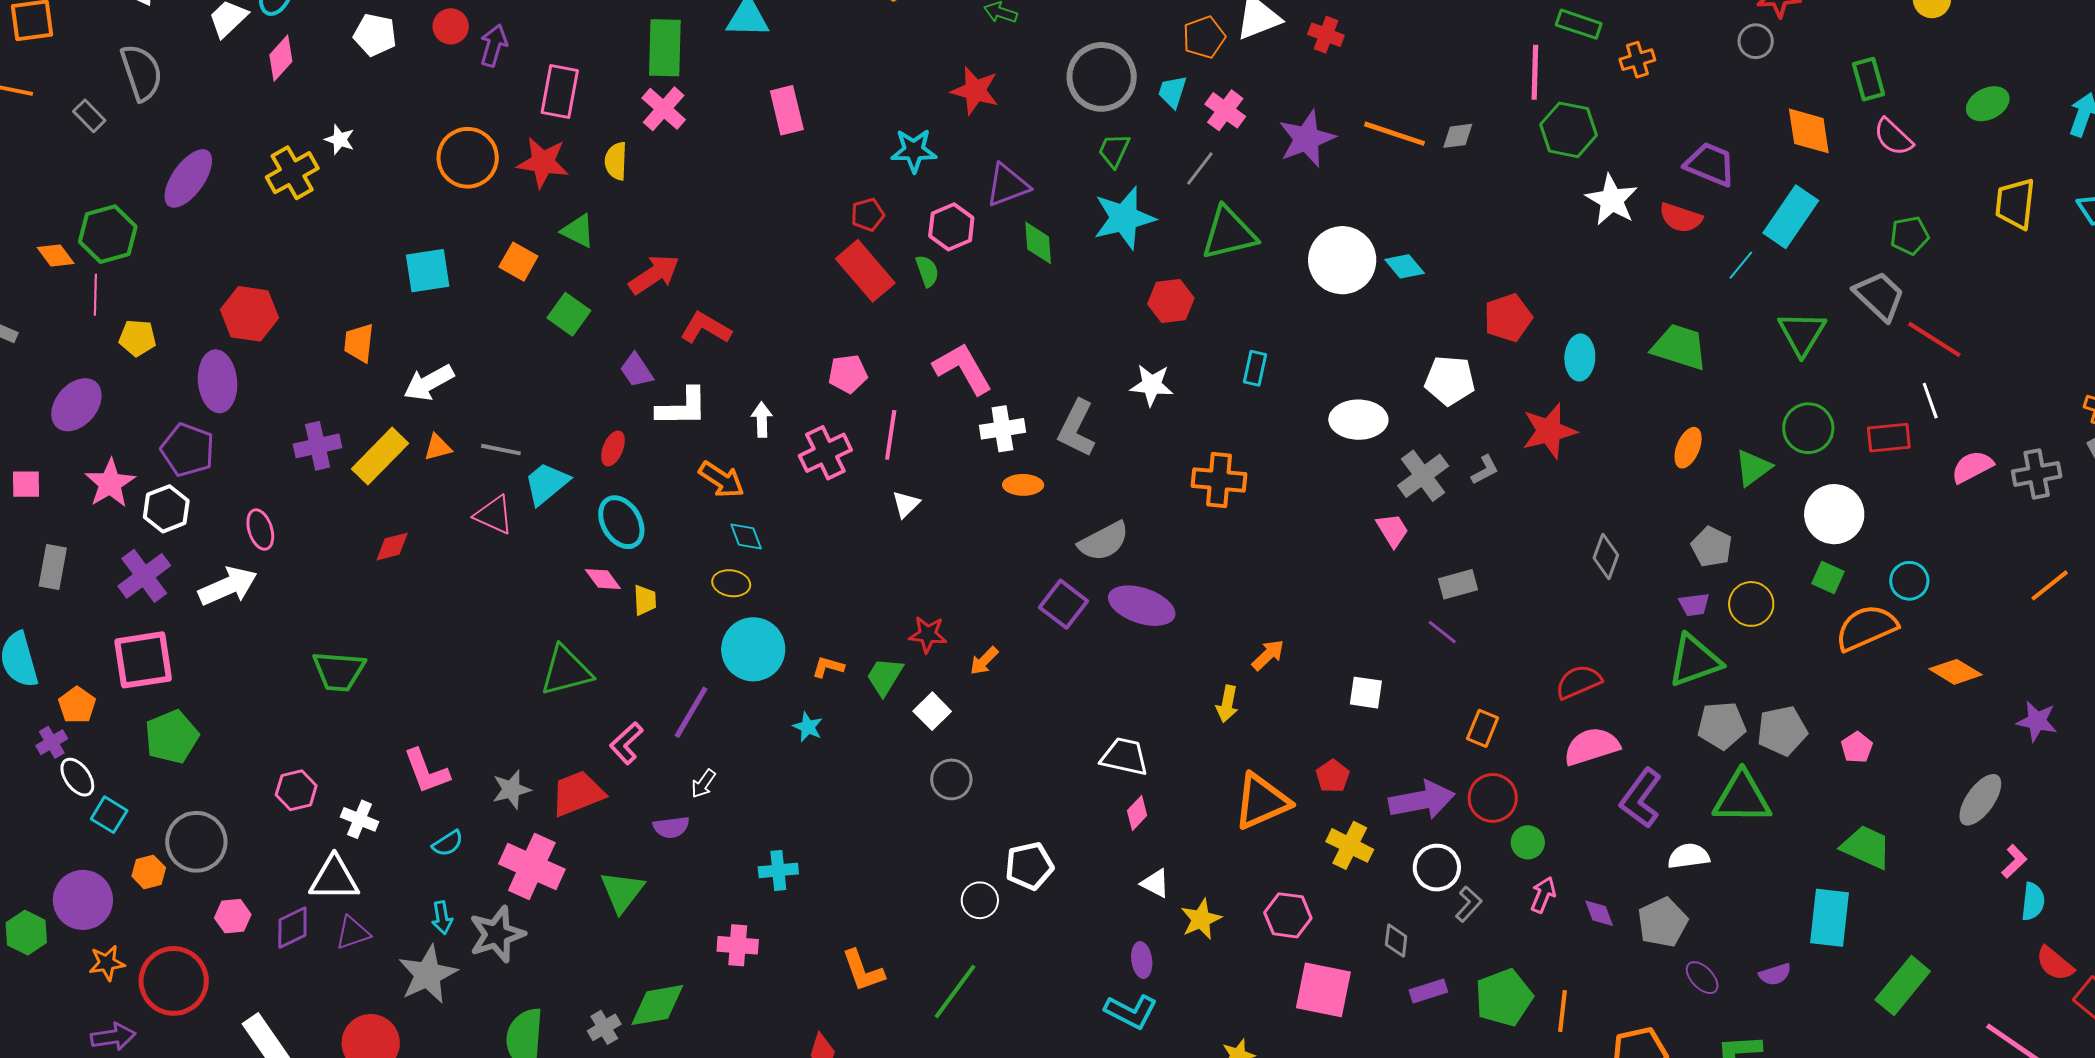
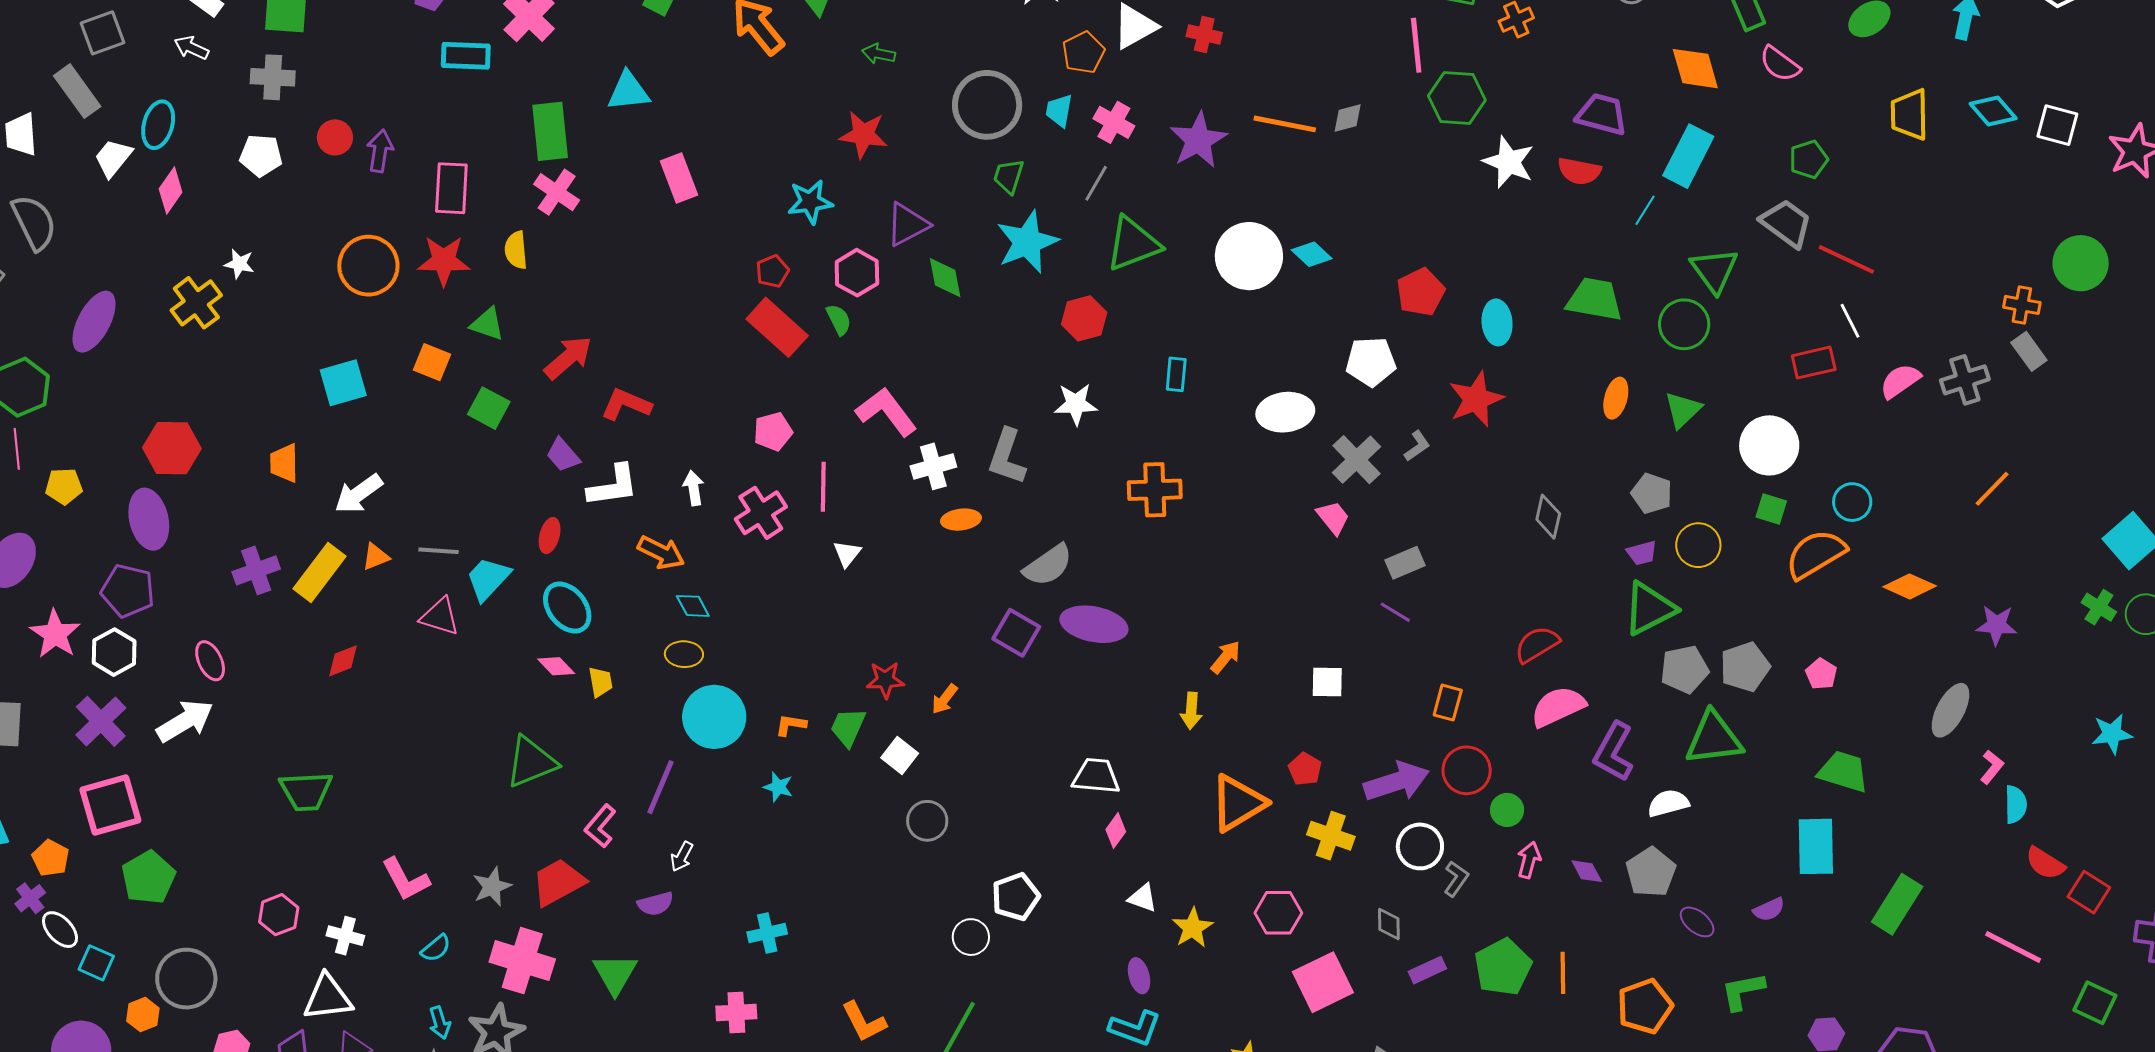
green circle: (1808, 428) -> (1684, 324), moved
pink square: (1323, 990) -> (1323, 982), turned -30

